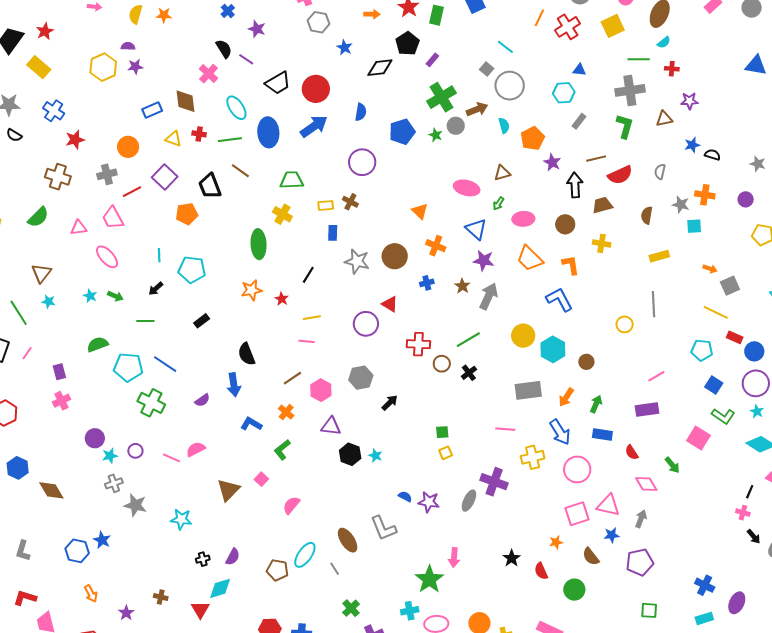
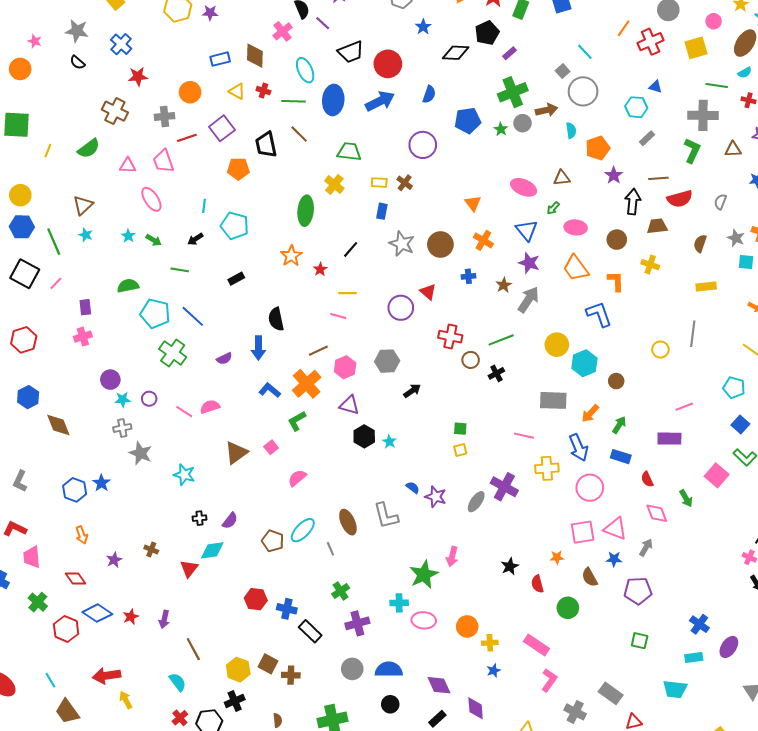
orange star: (252, 290) -> (291, 256), turned -30
orange cross: (286, 412) -> (307, 384), size x1.8

